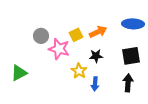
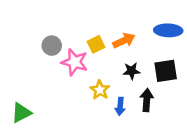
black star: (96, 56) -> (131, 71), moved
green triangle: (19, 73) -> (21, 113), moved
black arrow: (128, 83) -> (147, 100), moved

